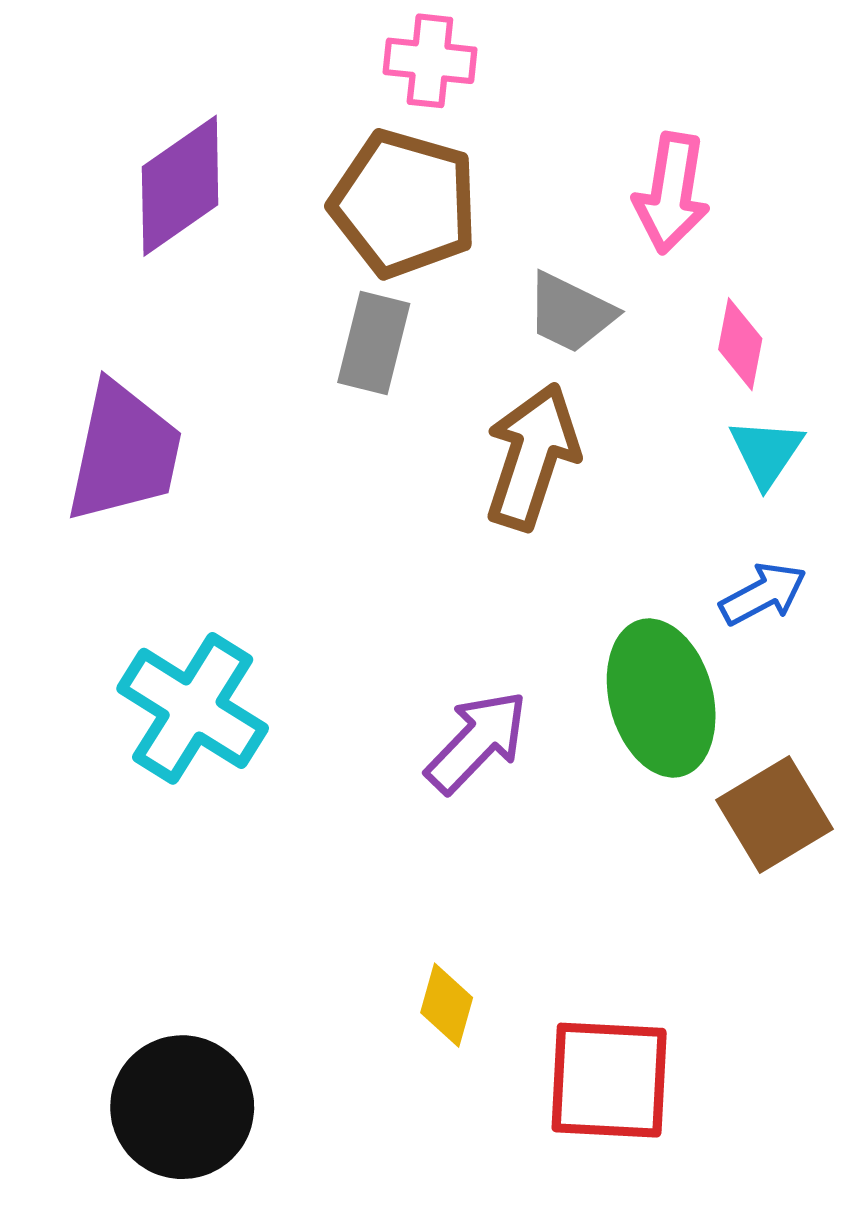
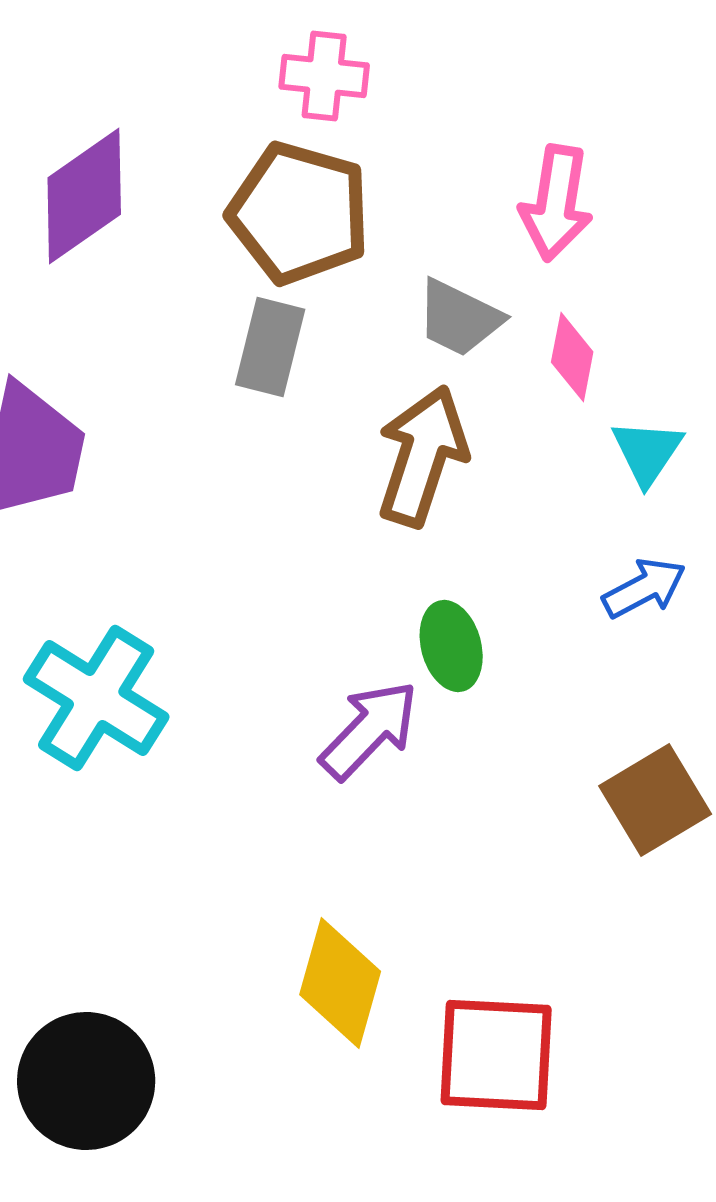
pink diamond: (740, 344) -> (572, 357), moved
green ellipse: (661, 698) -> (451, 646), moved, size x0.6
yellow diamond: (447, 1005) -> (340, 983), size x1.6

